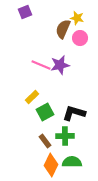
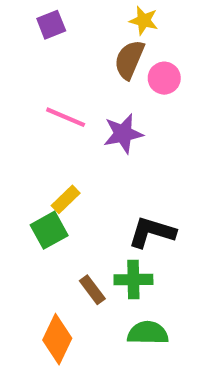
yellow star: (77, 18) -> (144, 21), moved
pink line: (41, 65) -> (66, 117), moved
green square: (45, 112) -> (49, 230), moved
orange diamond: (51, 165) -> (57, 339), moved

